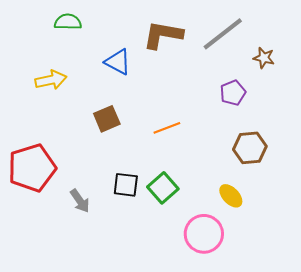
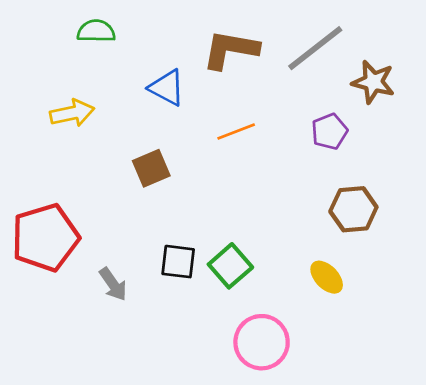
brown star: (264, 58) -> (373, 82), size x1.4
orange line: (167, 128) -> (236, 131), moved
pink circle: (204, 234) -> (262, 342), moved

